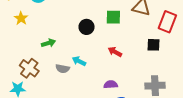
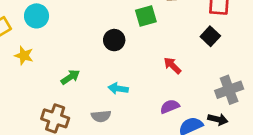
black square: (153, 45) -> (210, 36), turned -32
red arrow: (115, 52) -> (172, 65), moved, turned 32
gray semicircle: (63, 69) -> (101, 116), moved

